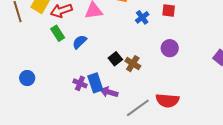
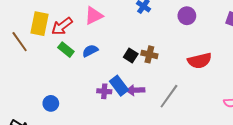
blue semicircle: (80, 42) -> (90, 51), turned 35
purple circle: (170, 48) -> (187, 16), moved
red semicircle: (167, 100) -> (200, 61), moved

